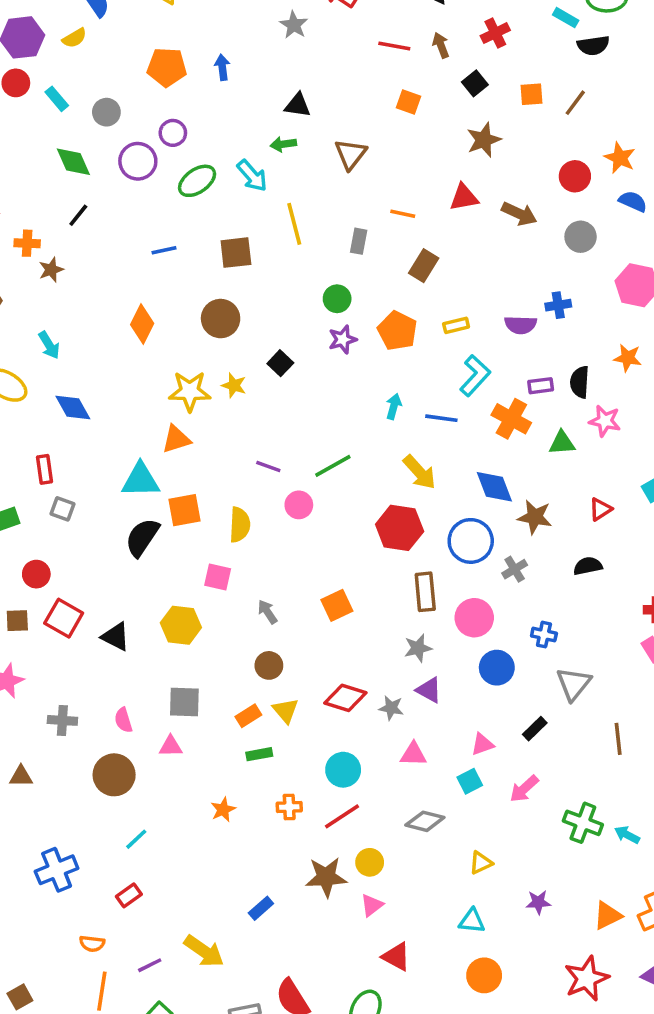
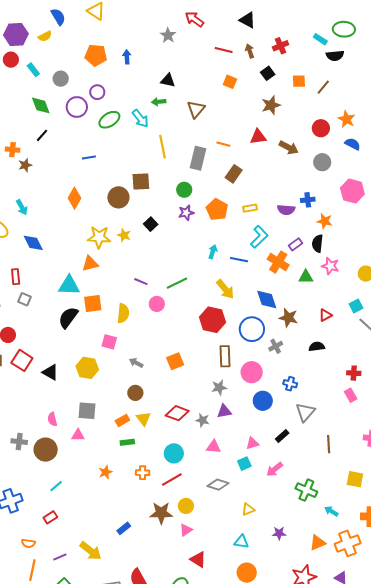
gray rectangle: (359, 241) -> (198, 158), size x1.6
brown square: (236, 253) -> (141, 181), moved
orange star: (628, 358) -> (325, 221), moved
purple rectangle: (541, 386) -> (296, 244), turned -32
gray arrow: (267, 612) -> (136, 363), turned -32
purple triangle: (429, 690) -> (224, 411), turned -42
gray cross: (62, 720) -> (19, 442), moved
cyan arrow: (627, 835) -> (331, 511), moved

